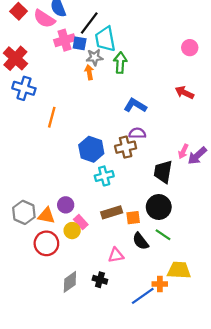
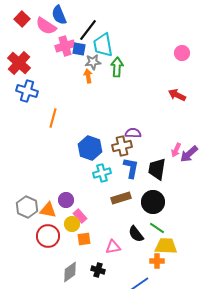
blue L-shape: (135, 105) -> (131, 168), moved, turned 70
brown rectangle: (112, 212) -> (121, 198), moved
orange square: (133, 218) -> (84, 239), moved
yellow trapezoid: (179, 270) -> (166, 246), moved
orange cross: (160, 284) -> (157, 261), moved

